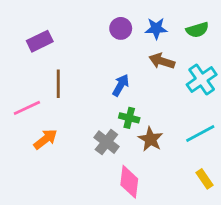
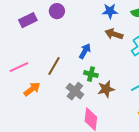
purple circle: (121, 28) -> (57, 11), moved
brown line: (58, 84) -> (54, 66), moved, turned 30
brown star: (151, 139) -> (106, 89), turned 30

